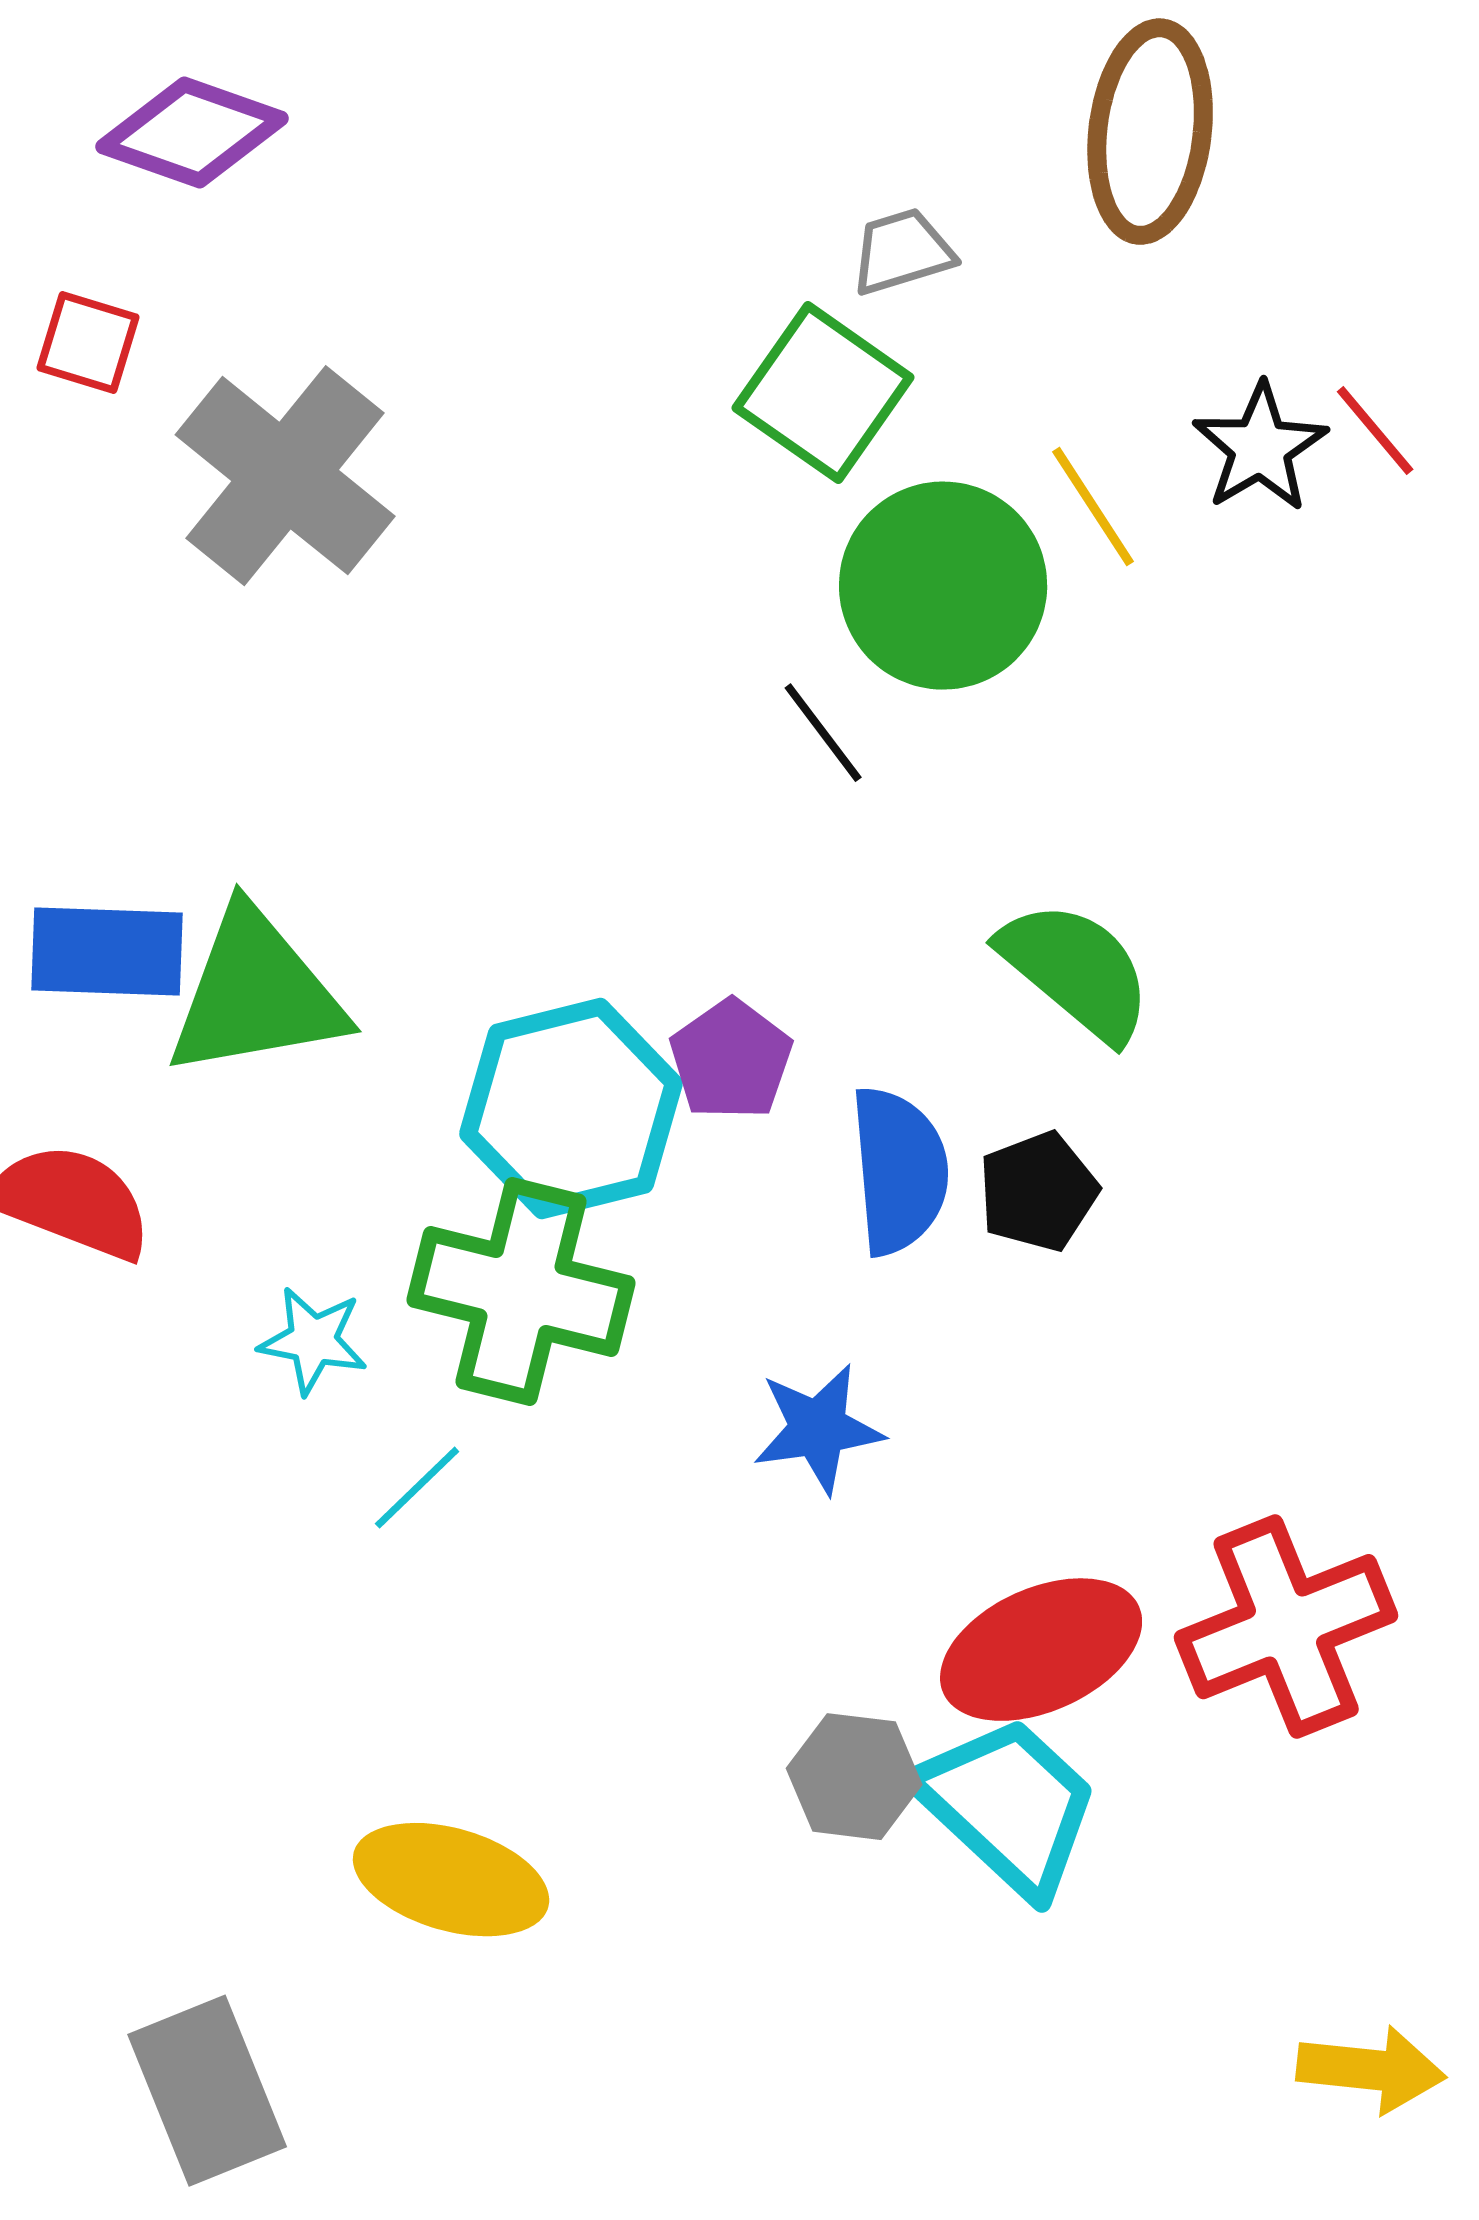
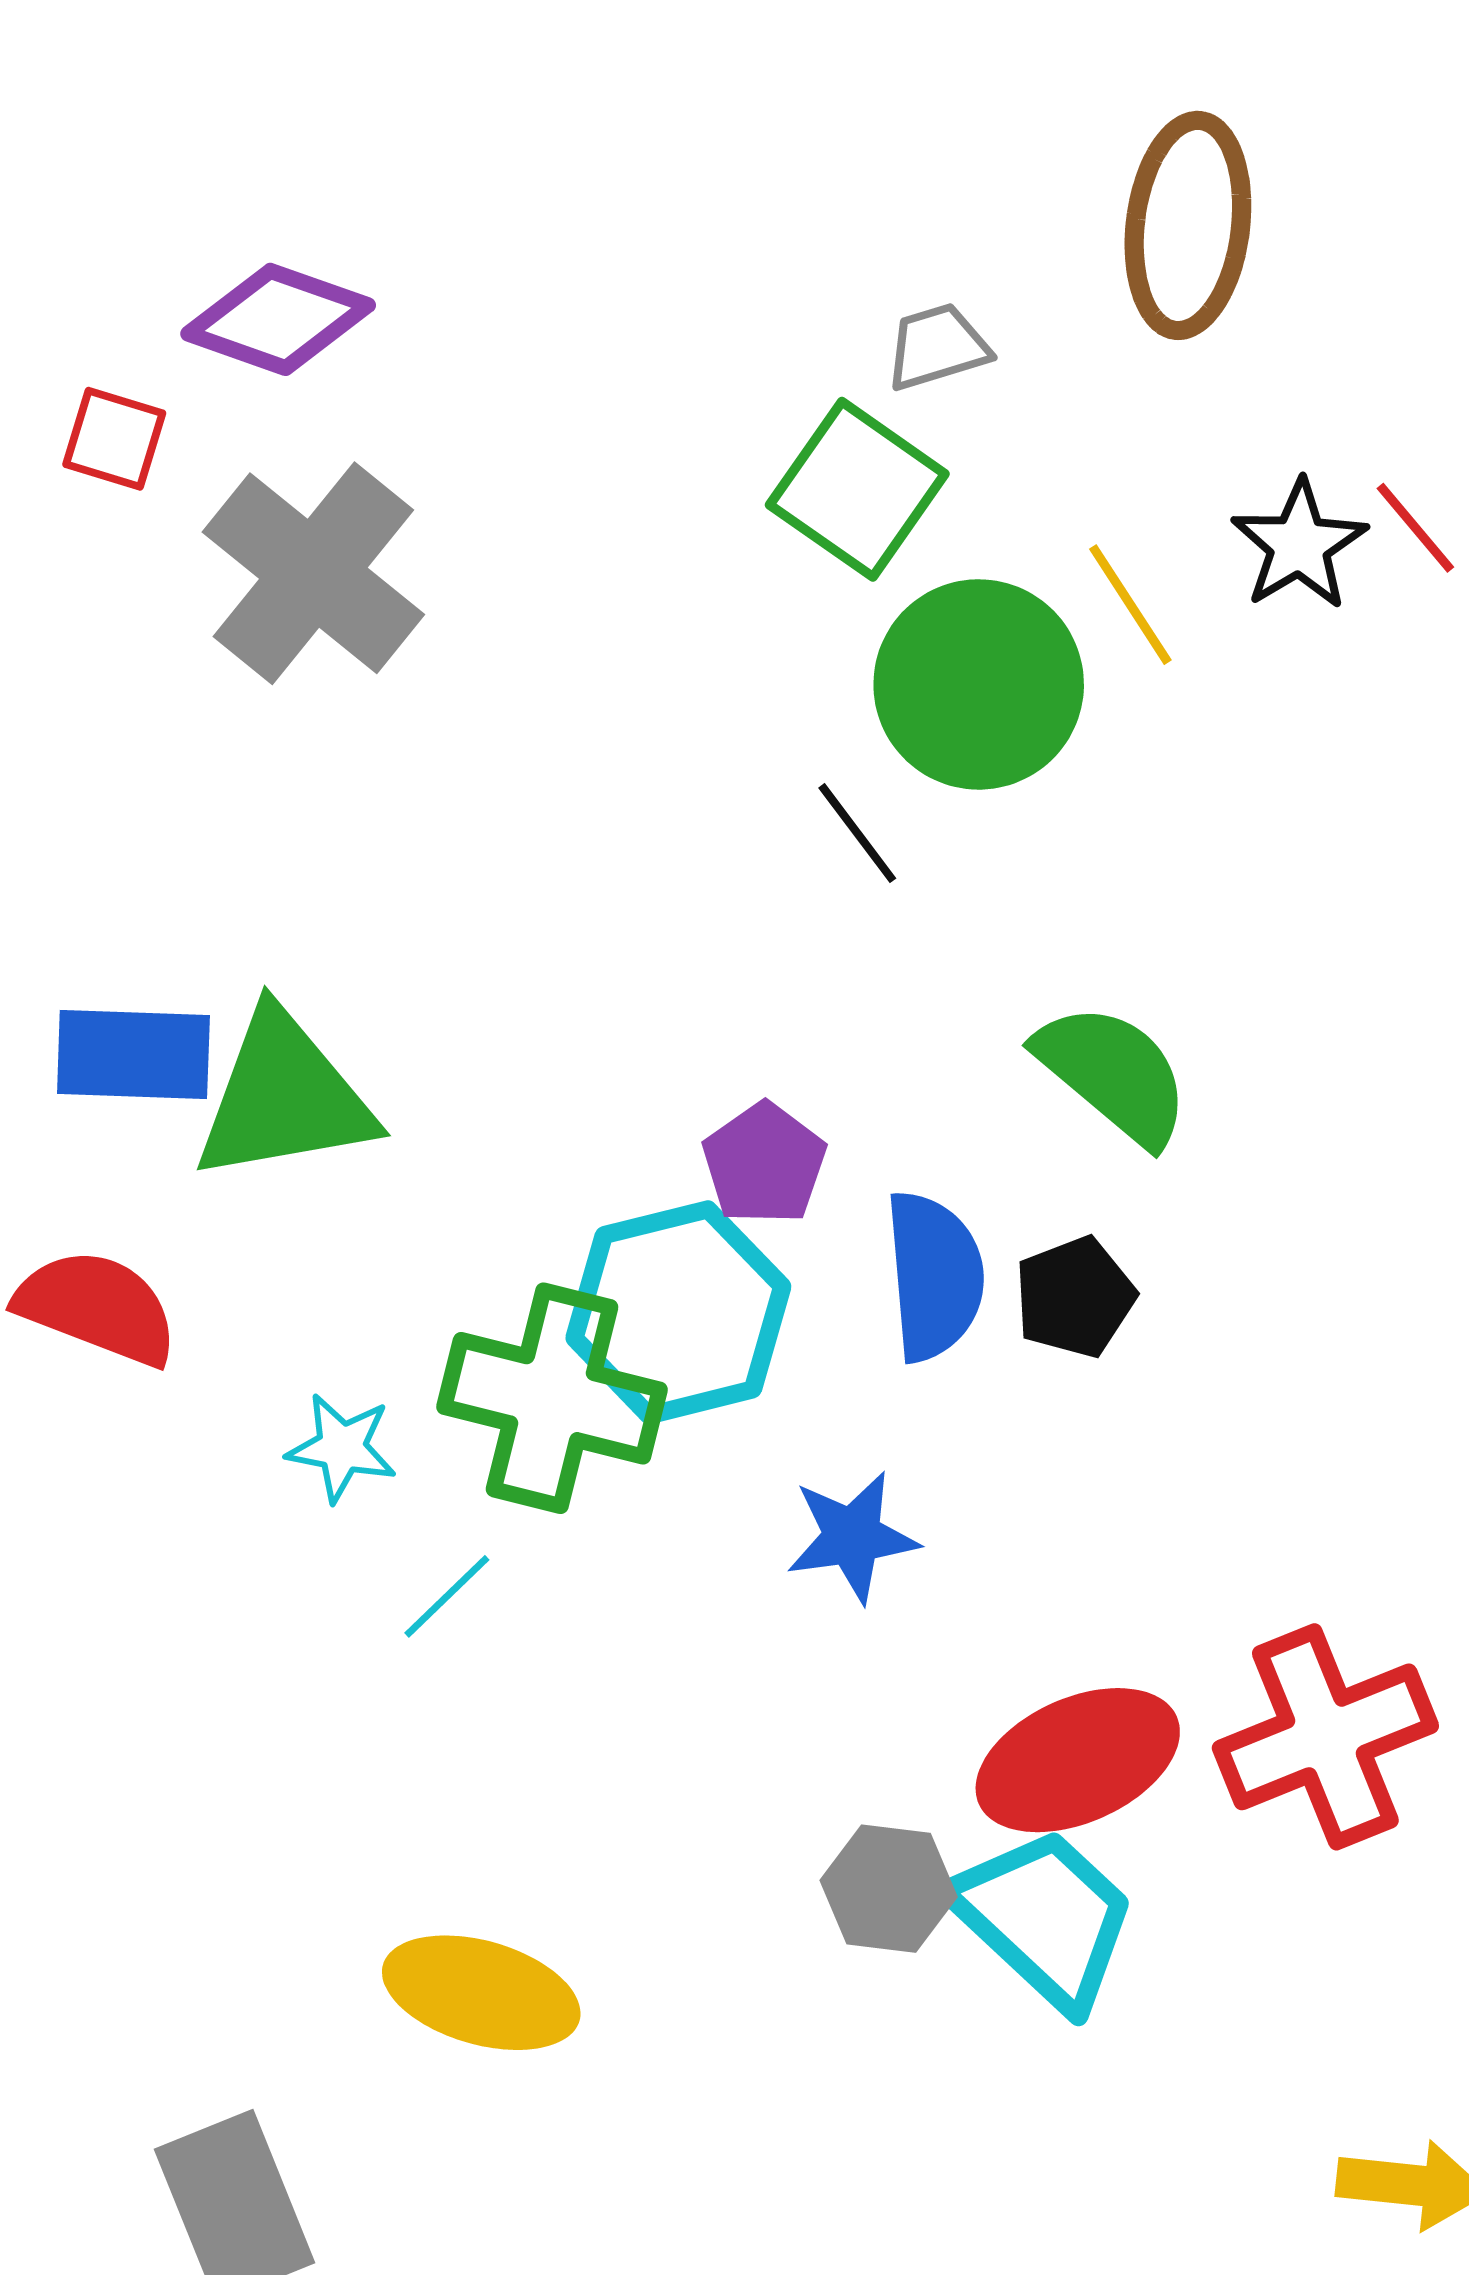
purple diamond: (192, 133) -> (278, 319), moved
cyan hexagon: (571, 1109) -> (678, 1312), moved

